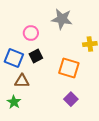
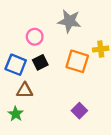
orange square: (69, 68) -> (77, 61), moved

